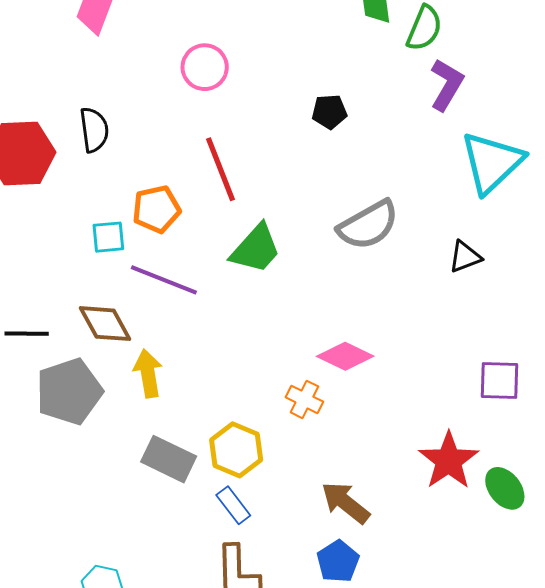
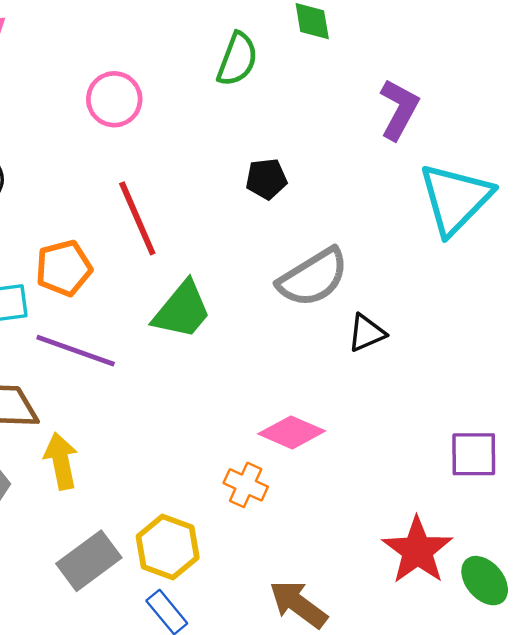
green semicircle: (424, 28) -> (237, 59), moved
black pentagon: (329, 112) -> (266, 179), moved
black triangle: (465, 257) -> (367, 333), moved
gray rectangle: (169, 459) -> (89, 561), turned -60

